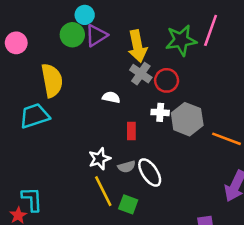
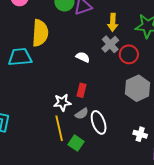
yellow arrow: (137, 46) -> (113, 22), size x0.7
white cross: (160, 112) -> (140, 134), moved
red rectangle: (131, 131) -> (81, 90), moved
gray semicircle: (127, 167) -> (82, 114), turned -32

